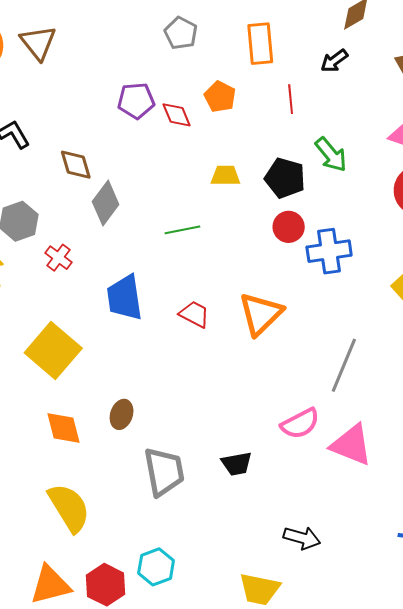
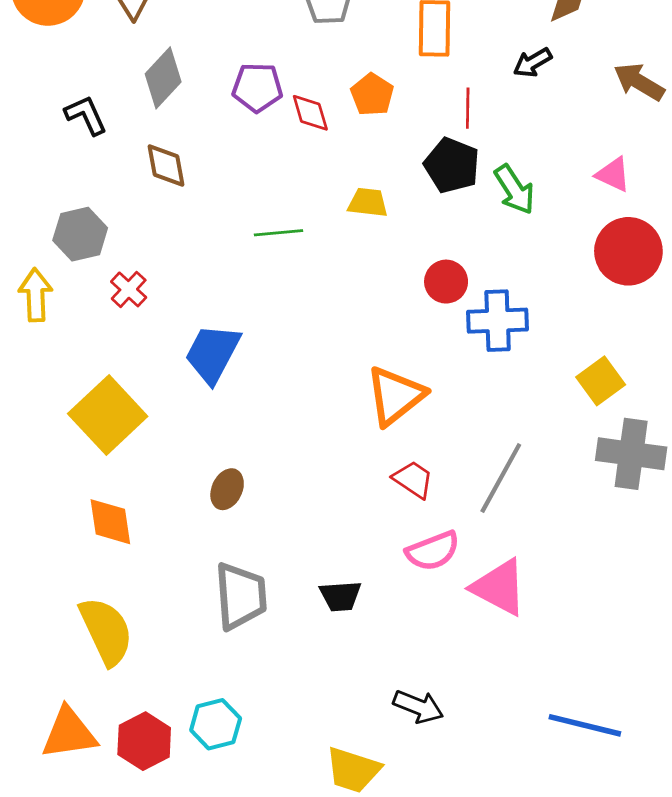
black pentagon: (285, 178) -> (452, 165), moved
gray diamond: (106, 203) -> (163, 78), moved
green line: (182, 230) -> (279, 233), moved
blue trapezoid: (125, 298) -> (213, 354), turned 30
red trapezoid: (194, 314) -> (413, 479), moved
brown ellipse: (122, 414) -> (227, 489), moved

